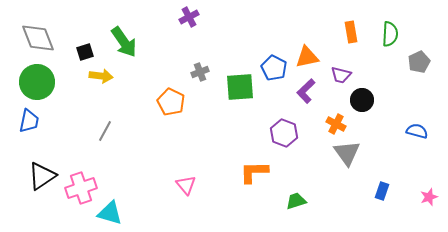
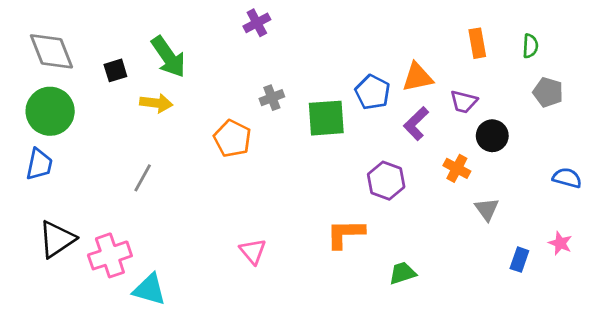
green semicircle: (390, 34) -> (530, 46), size x0.7
gray pentagon: (419, 62) -> (548, 92), moved, turned -30
yellow arrow: (101, 76) -> (156, 103), moved
gray triangle: (347, 153) -> (487, 209), moved, size x0.7
pink star: (429, 197) -> (560, 243), moved, turned -30

